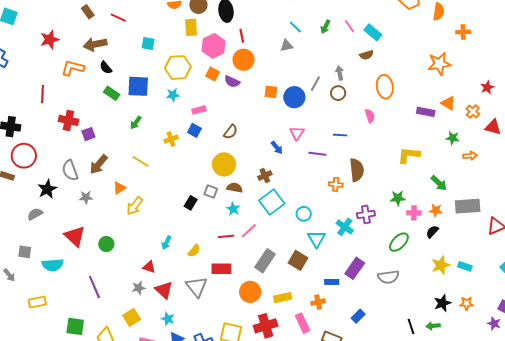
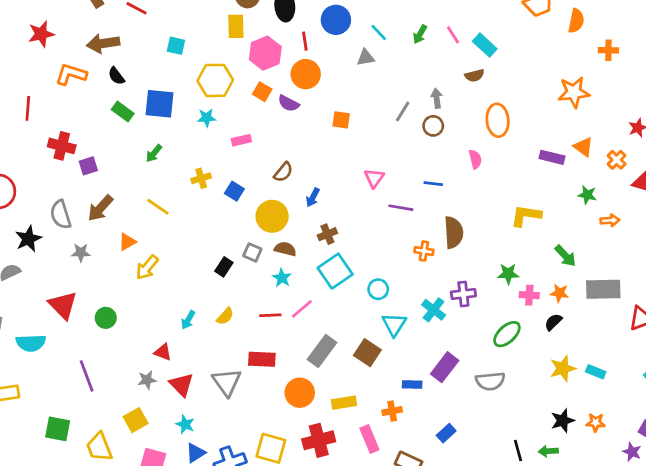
blue circle: (294, 97) -> (336, 20), moved
blue square: (194, 130) -> (234, 191), moved
blue arrow: (277, 148) -> (313, 197), moved, turned 64
yellow semicircle: (194, 251) -> (225, 316), moved

